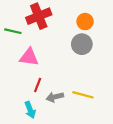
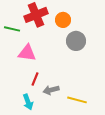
orange circle: (85, 22) -> (63, 20), moved
yellow line: (83, 95) -> (77, 100), moved

